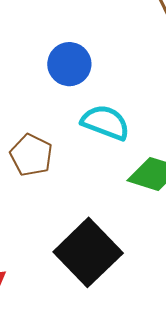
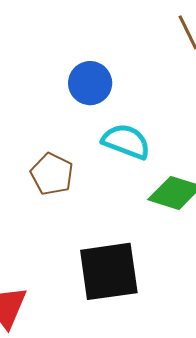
black square: (88, 252) -> (109, 271), turned 36

